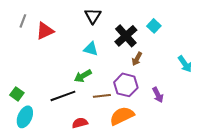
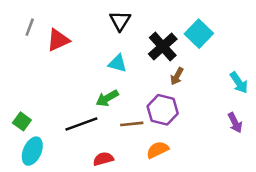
cyan square: (154, 26) -> (199, 34), size x1.5
purple arrow: (158, 95) -> (235, 123), moved
orange semicircle: (122, 116) -> (158, 150), size x0.7

